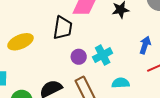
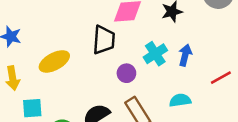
blue arrow: (145, 45) -> (185, 55), moved
cyan cross: (103, 55) -> (155, 54), moved

